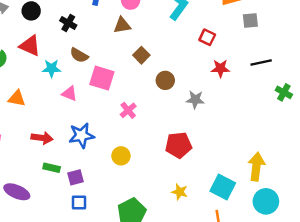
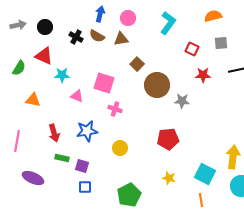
gray square: (250, 21) -> (221, 43), moved
brown semicircle: (79, 55) -> (97, 36), moved
brown circle: (165, 80) -> (157, 85), size x1.6
pink cross: (128, 110) -> (115, 109), moved, turned -32
red arrow: (42, 138) -> (54, 133), turned 66
purple square: (75, 177) -> (82, 166), turned 32

